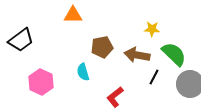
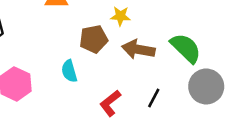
yellow star: (152, 29) -> (120, 16), moved
black line: (154, 77) -> (154, 98), moved

